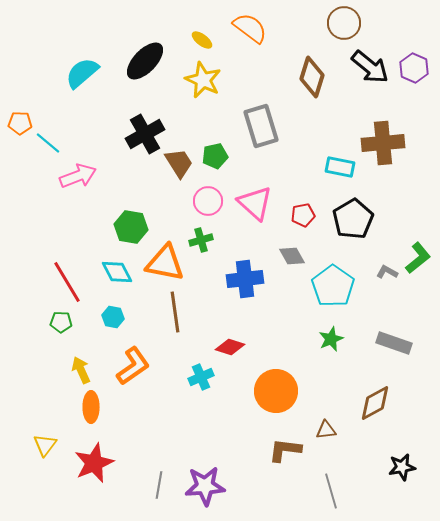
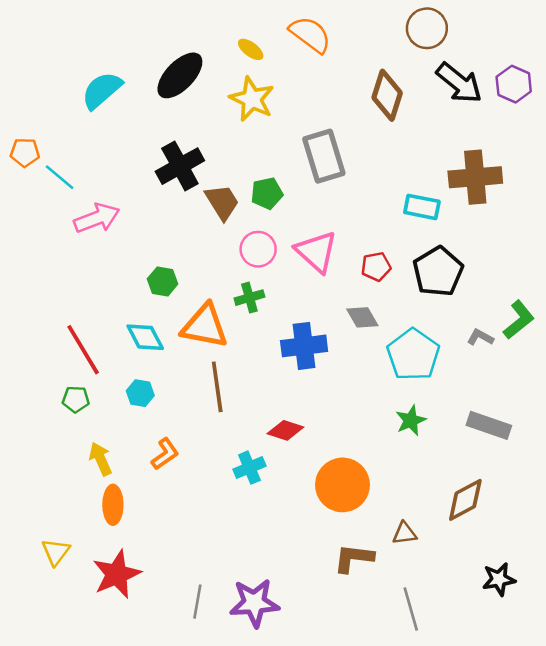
green hexagon: (131, 227) -> (163, 281), size x0.7
orange L-shape: (133, 366) -> (165, 454), size x0.7

